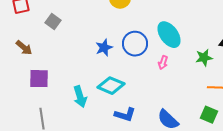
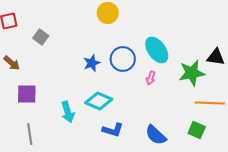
green star: (204, 58) -> (192, 73), size x1.5

